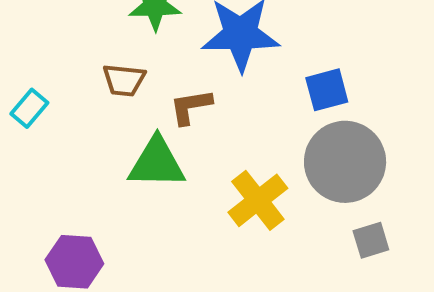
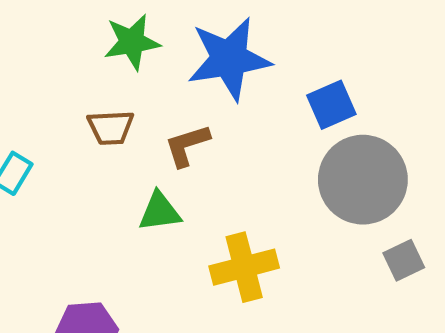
green triangle: (157, 163) -> (160, 212), size x0.7
yellow cross: (258, 200) -> (244, 267), moved, turned 32

